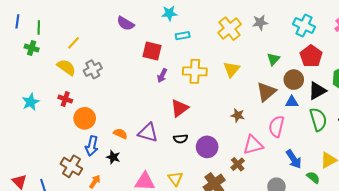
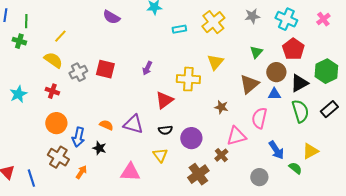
gray star: (260, 22) -> (252, 16), moved
cyan rectangle: (183, 36) -> (179, 29), moved
red square: (152, 51) -> (105, 69), moved
gray cross: (93, 69) -> (78, 72), moved
yellow cross: (195, 71) -> (188, 79), moved
orange circle: (85, 118) -> (56, 123), moved
yellow triangle: (175, 179) -> (160, 155), moved

